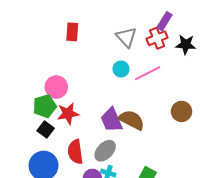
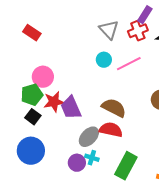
red rectangle: (72, 32) -> (32, 33), moved, turned -60
purple trapezoid: (111, 120) -> (71, 108), moved
red semicircle: (75, 152) -> (111, 130), moved, turned 110

